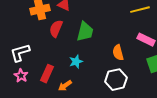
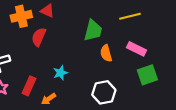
green trapezoid: (85, 32) -> (93, 30), moved
orange semicircle: (118, 53) -> (106, 53), moved

